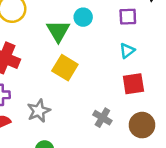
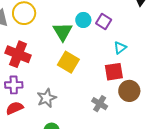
purple square: (128, 17) -> (104, 22), moved, turned 35
red square: (133, 84) -> (114, 72), moved
brown circle: (142, 125) -> (129, 91), moved

